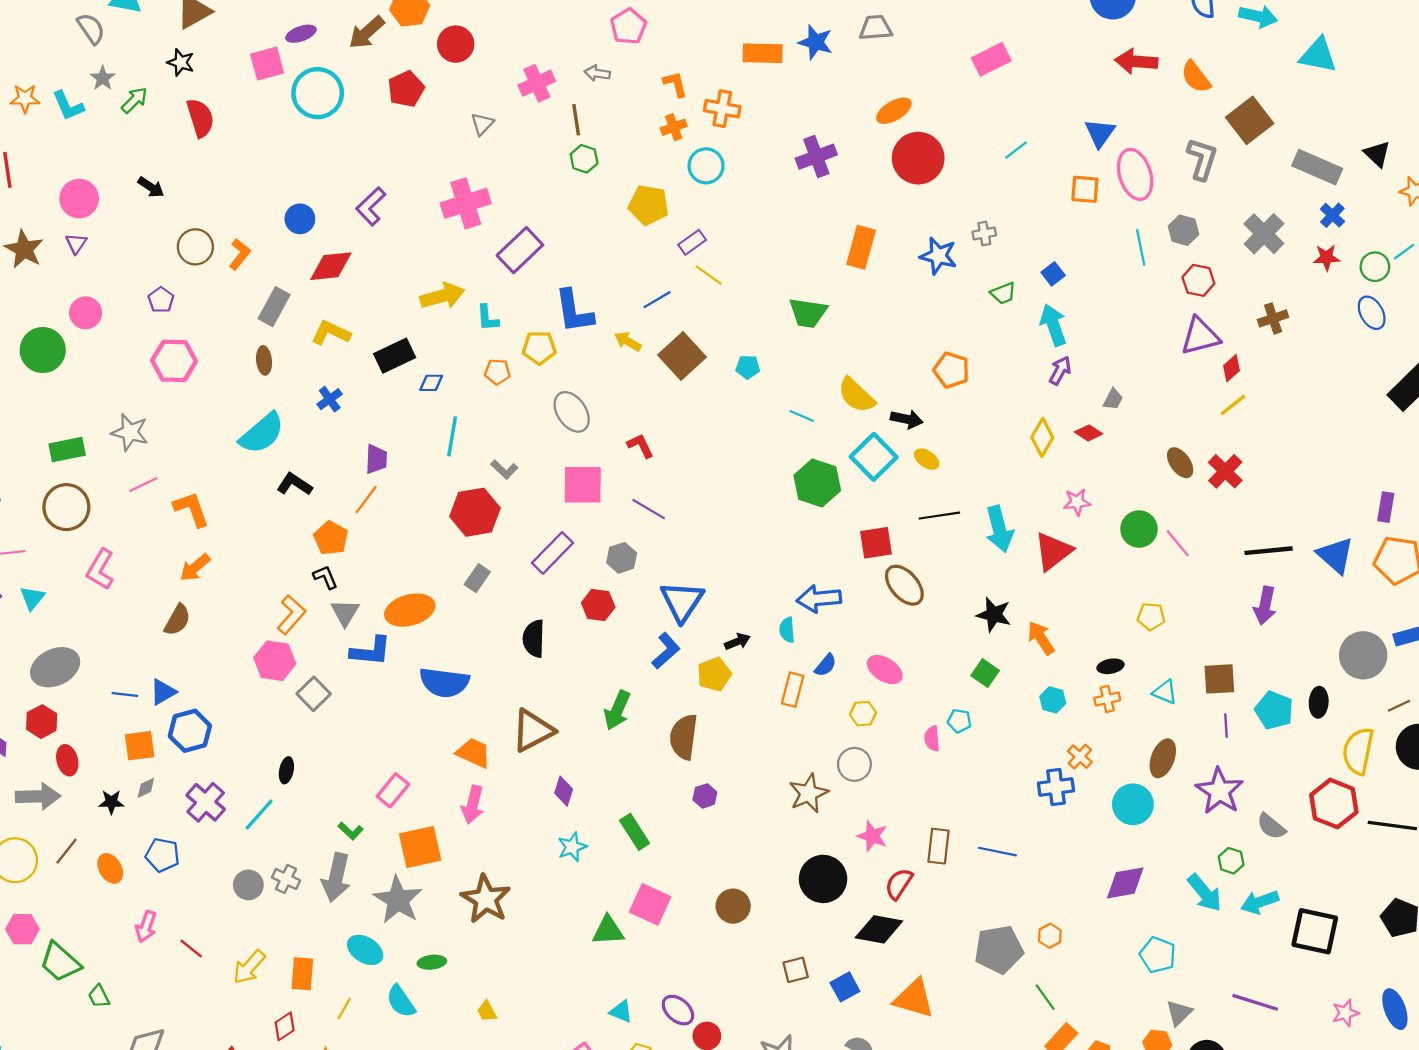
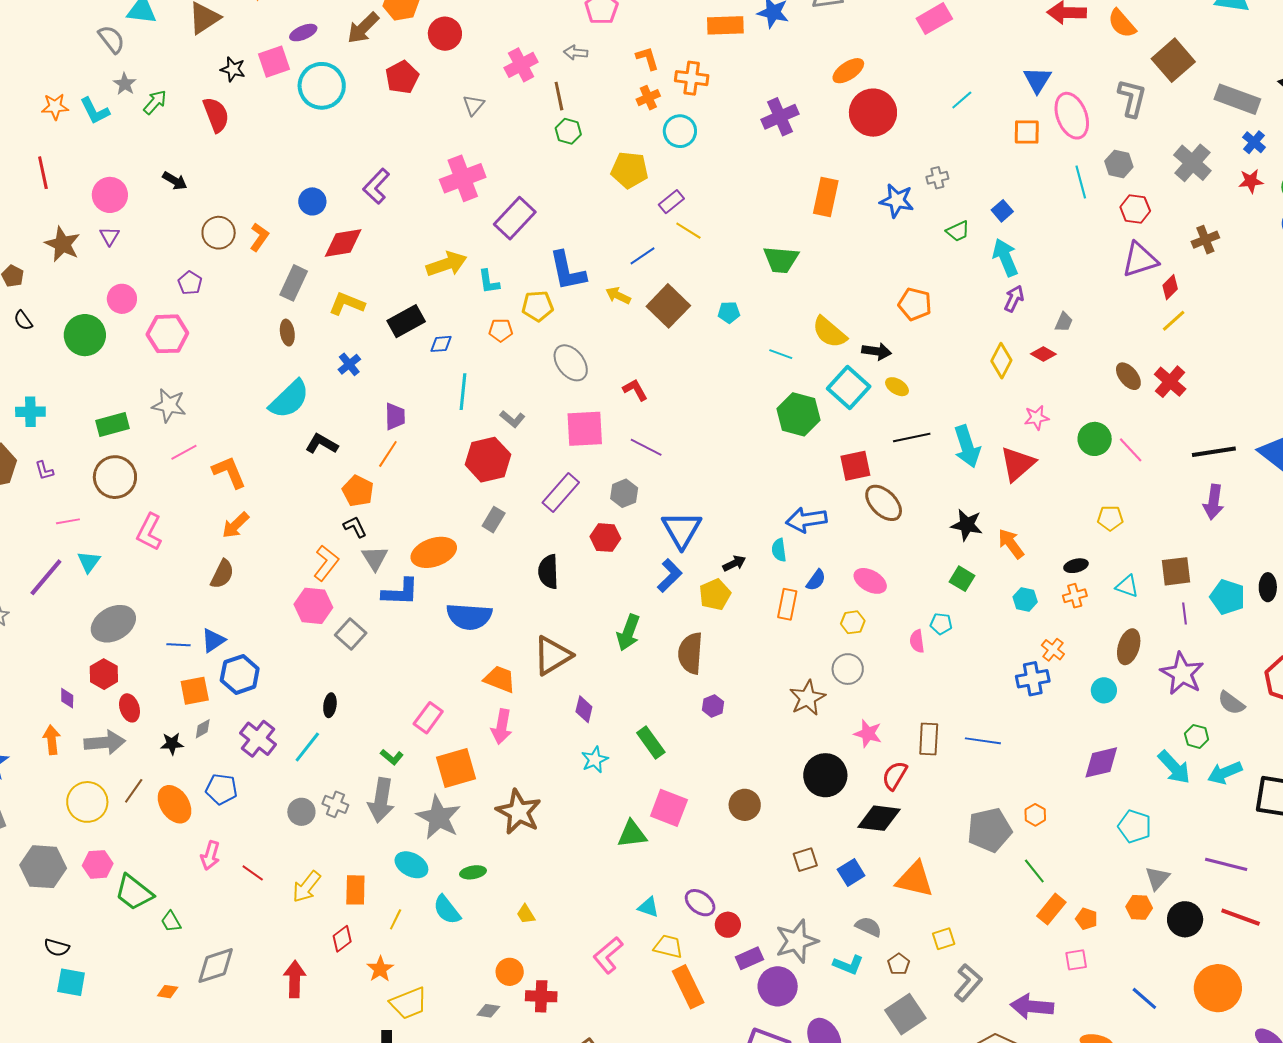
black star: (181, 62) -> (233, 69), moved
pink hexagon: (174, 361) -> (167, 334), moved
cyan circle: (1133, 804) -> (1104, 690), size x0.7
orange ellipse: (110, 868) -> (175, 804), size x1.4

